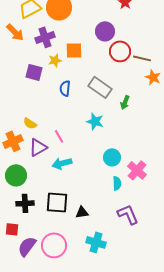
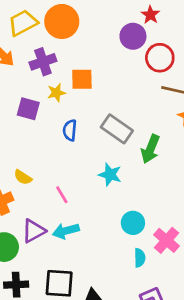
purple circle: (105, 31) -> (133, 36), moved
red circle: (120, 51) -> (160, 58), moved
green arrow: (125, 102) -> (150, 149), size x1.5
purple triangle: (38, 147) -> (34, 231), moved

